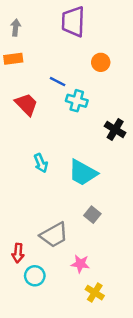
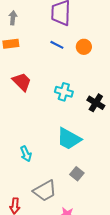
blue line: (58, 82) -> (57, 45), moved
cyan cross: (77, 101) -> (64, 92), moved
cyan arrow: (41, 163) -> (26, 154), moved

